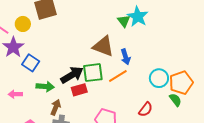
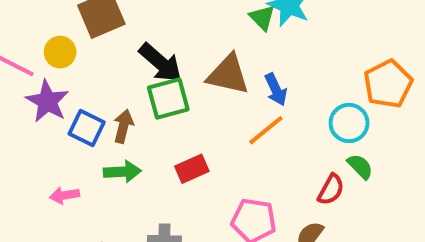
green square: (93, 73) -> (168, 98), moved
black arrow: (72, 75) -> (160, 63), moved, turned 80
orange pentagon: (181, 83) -> (388, 84), moved
green semicircle: (175, 100) -> (360, 166), moved
brown arrow: (56, 107) -> (123, 126), moved

